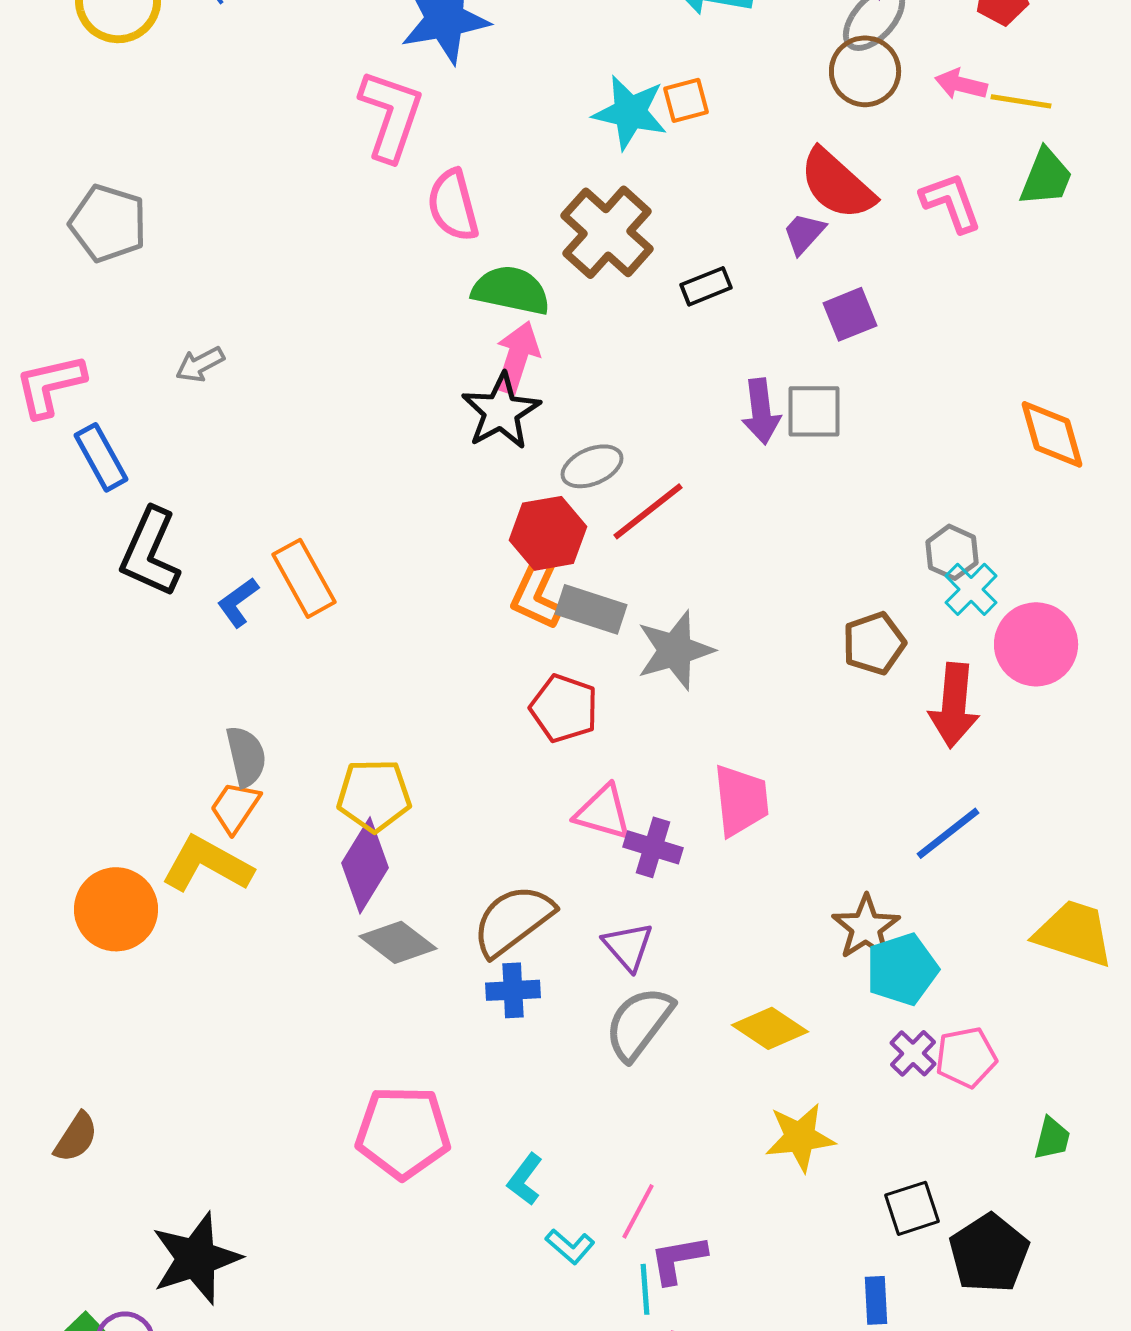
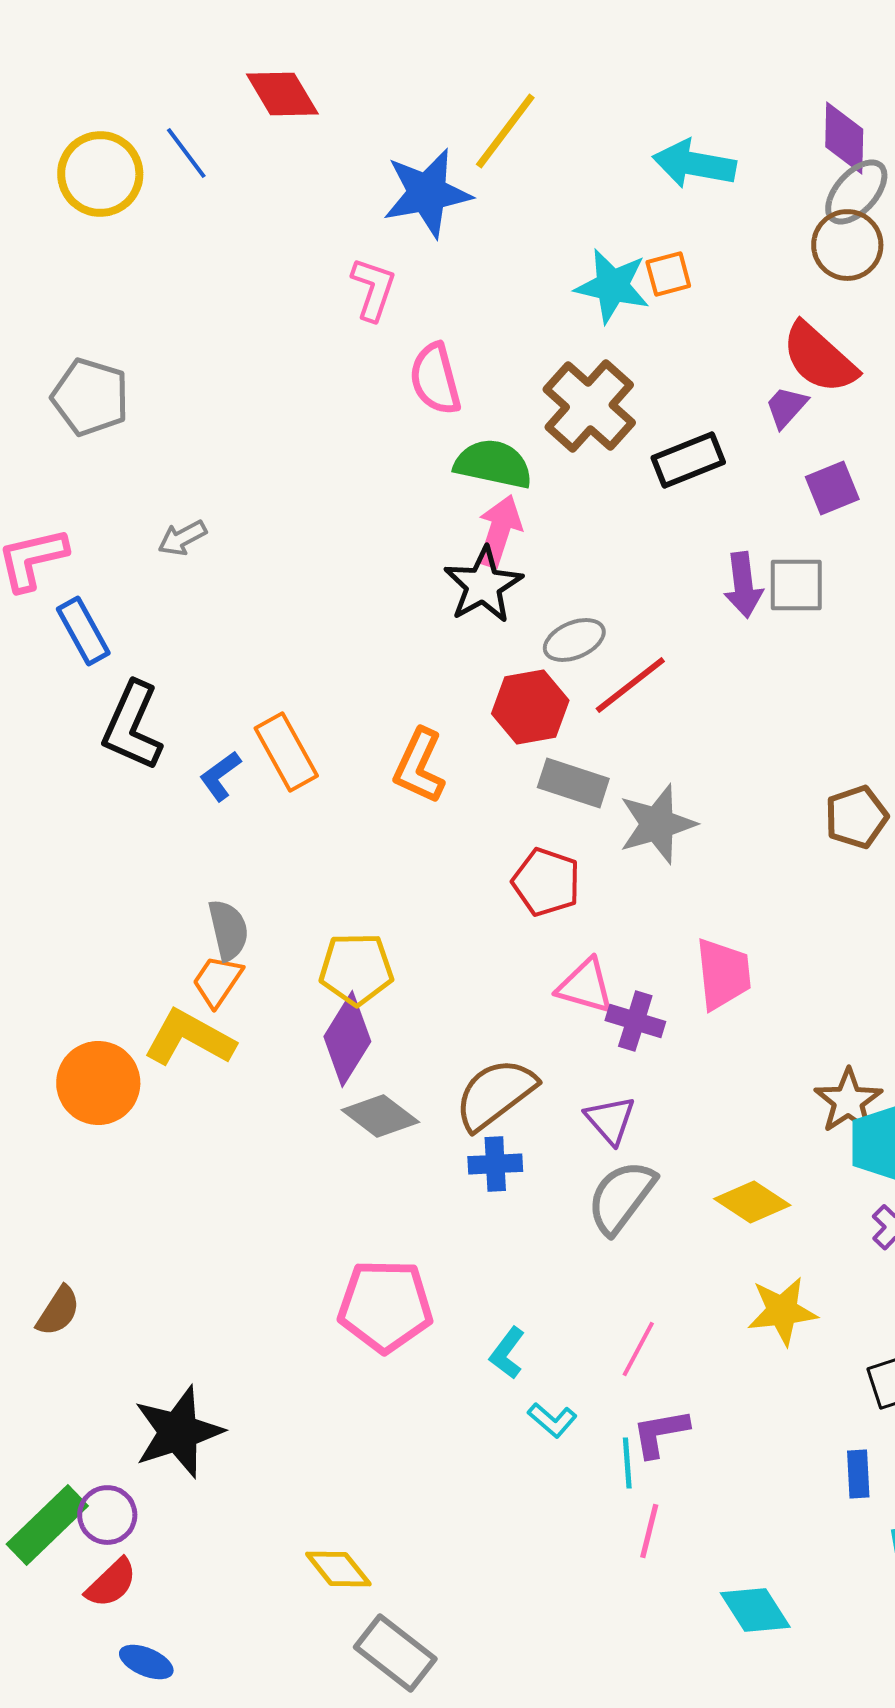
pink L-shape: (391, 115) -> (373, 289), size x0.7
black rectangle: (706, 286) -> (688, 460), size x1.4
orange L-shape: (537, 592) -> (419, 766), moved
pink line: (638, 1211) -> (638, 1349), moved

